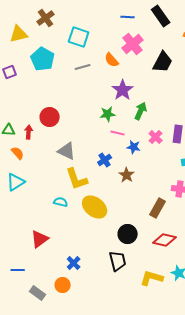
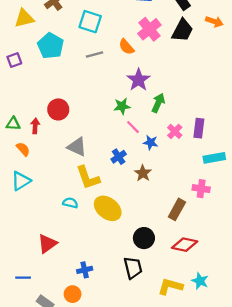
black trapezoid: (163, 62) -> (182, 30), moved
pink line: (118, 133) -> (133, 127), turned 32
blue cross: (74, 263) -> (85, 270), turned 32

